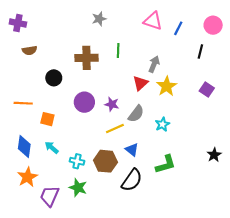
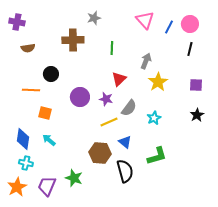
pink triangle: (153, 21) -> (145, 20), turned 30
pink circle: (213, 25) -> (190, 24), moved
brown cross: (86, 58) -> (73, 40), moved
red triangle: (140, 83) -> (119, 79), moved
purple square: (207, 89) -> (196, 85), turned -32
orange line: (23, 103) -> (31, 90), moved
black star: (214, 155) -> (197, 115), moved
cyan cross: (77, 161) -> (26, 163), moved
orange star: (27, 177) -> (17, 187), moved
black semicircle: (132, 180) -> (125, 171), turned -50

